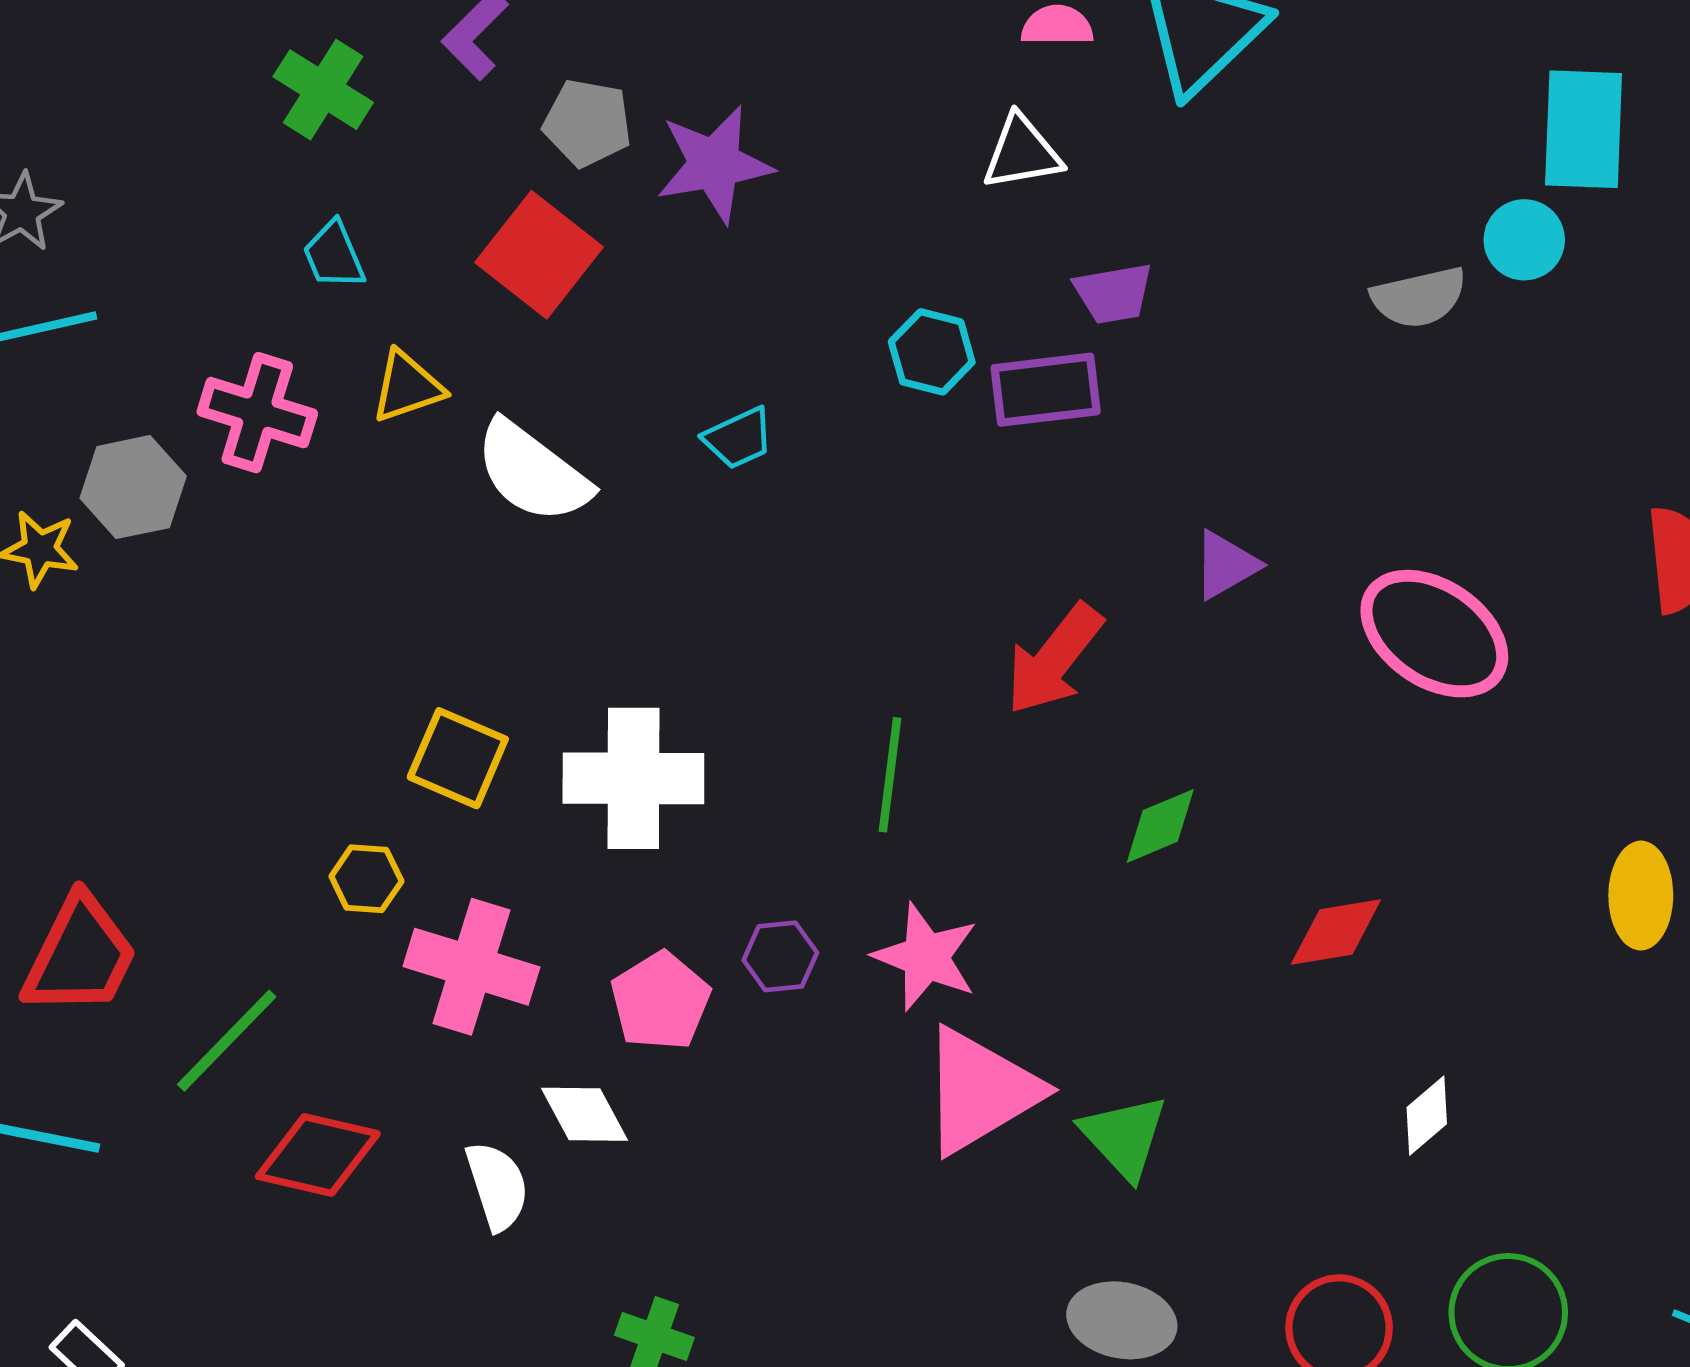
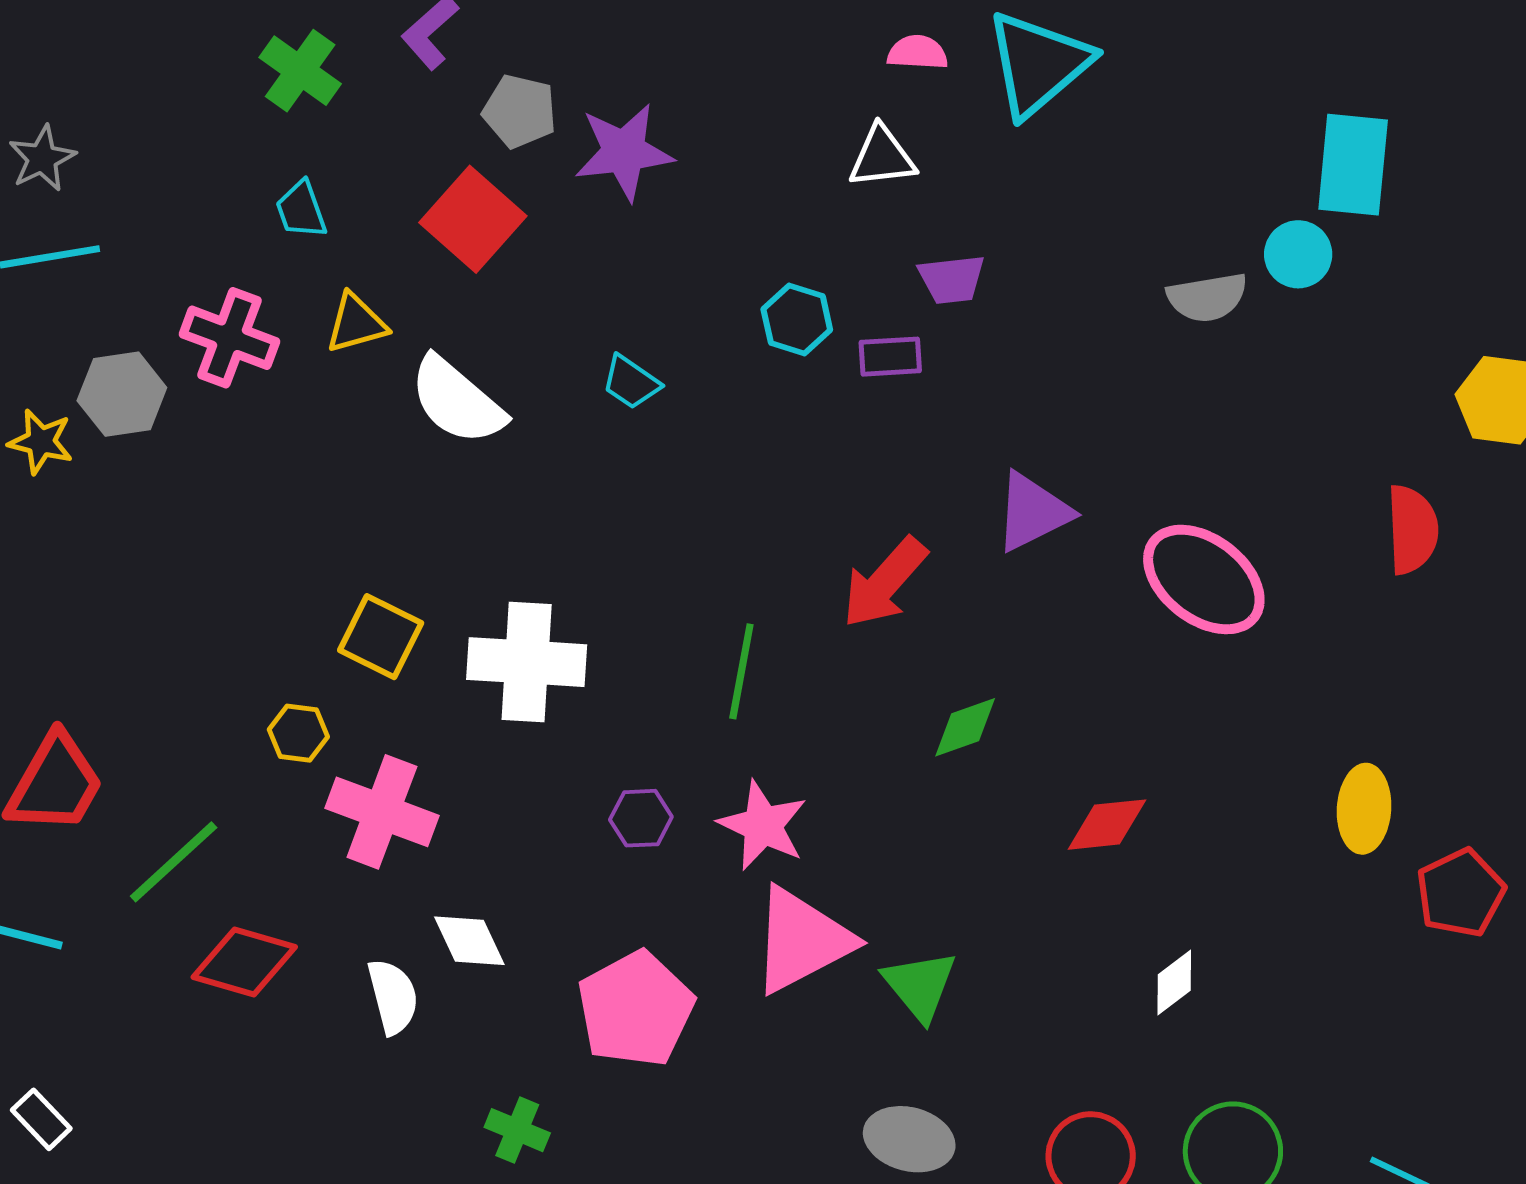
purple rectangle: (1046, 390) -> (890, 357), size x0.7
cyan trapezoid: (738, 438) -> (631, 382), turned 56
purple triangle: (1226, 565) -> (1033, 512), size x1.4
pink pentagon: (660, 1001) -> (636, 1009), moved, size x1.4

